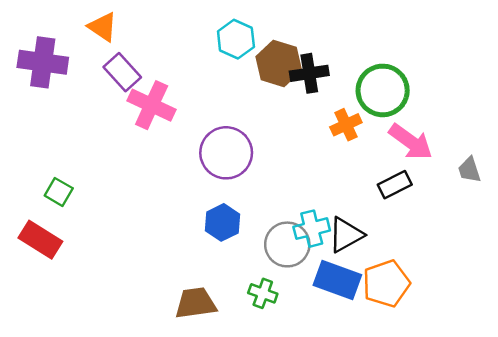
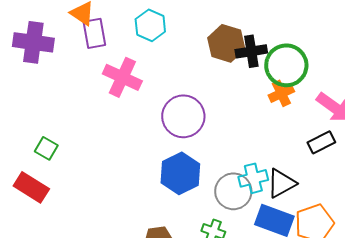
cyan hexagon: (236, 39) -> (150, 25), moved
purple rectangle: (122, 72) -> (94, 33), moved, turned 32
green circle: (383, 90) -> (286, 65), moved
blue hexagon: (222, 222) -> (180, 173), size x1.4

